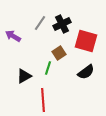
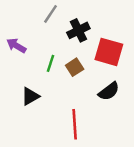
gray line: (40, 23) -> (51, 14), moved
green line: (48, 68) -> (51, 63), moved
red line: (43, 100) -> (75, 124), moved

